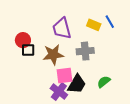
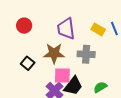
red circle: (23, 40) -> (24, 26), moved
black square: (28, 50) -> (28, 63), moved, turned 32

